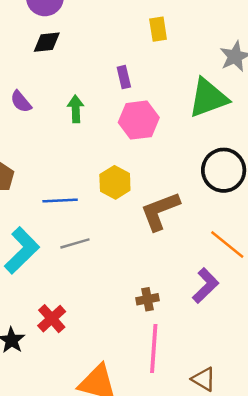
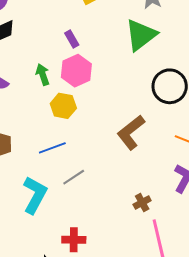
pink hexagon: (139, 120) -> (76, 71), moved
yellow hexagon: (115, 182) -> (63, 106), moved
red cross: (52, 319) -> (74, 240), turned -30

